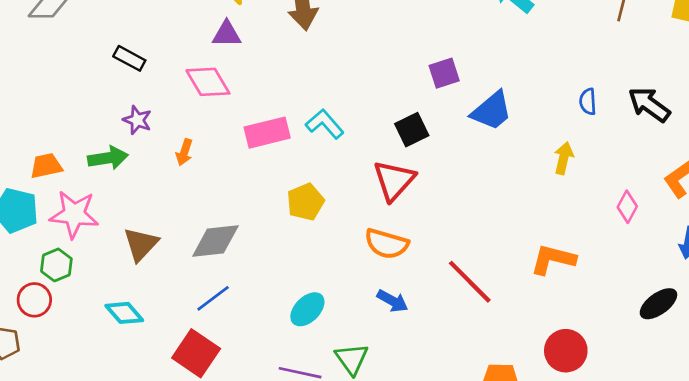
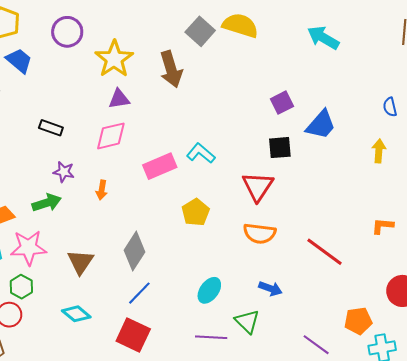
pink diamond: (208, 82) -> (111, 136), turned -64
black square: (412, 130) -> (280, 148), moved, turned 30
gray diamond: (215, 241) -> (134, 251), turned -42
orange L-shape: (553, 259) -> (383, 226), size x0.7
blue arrow: (393, 301) -> (270, 289), moved

